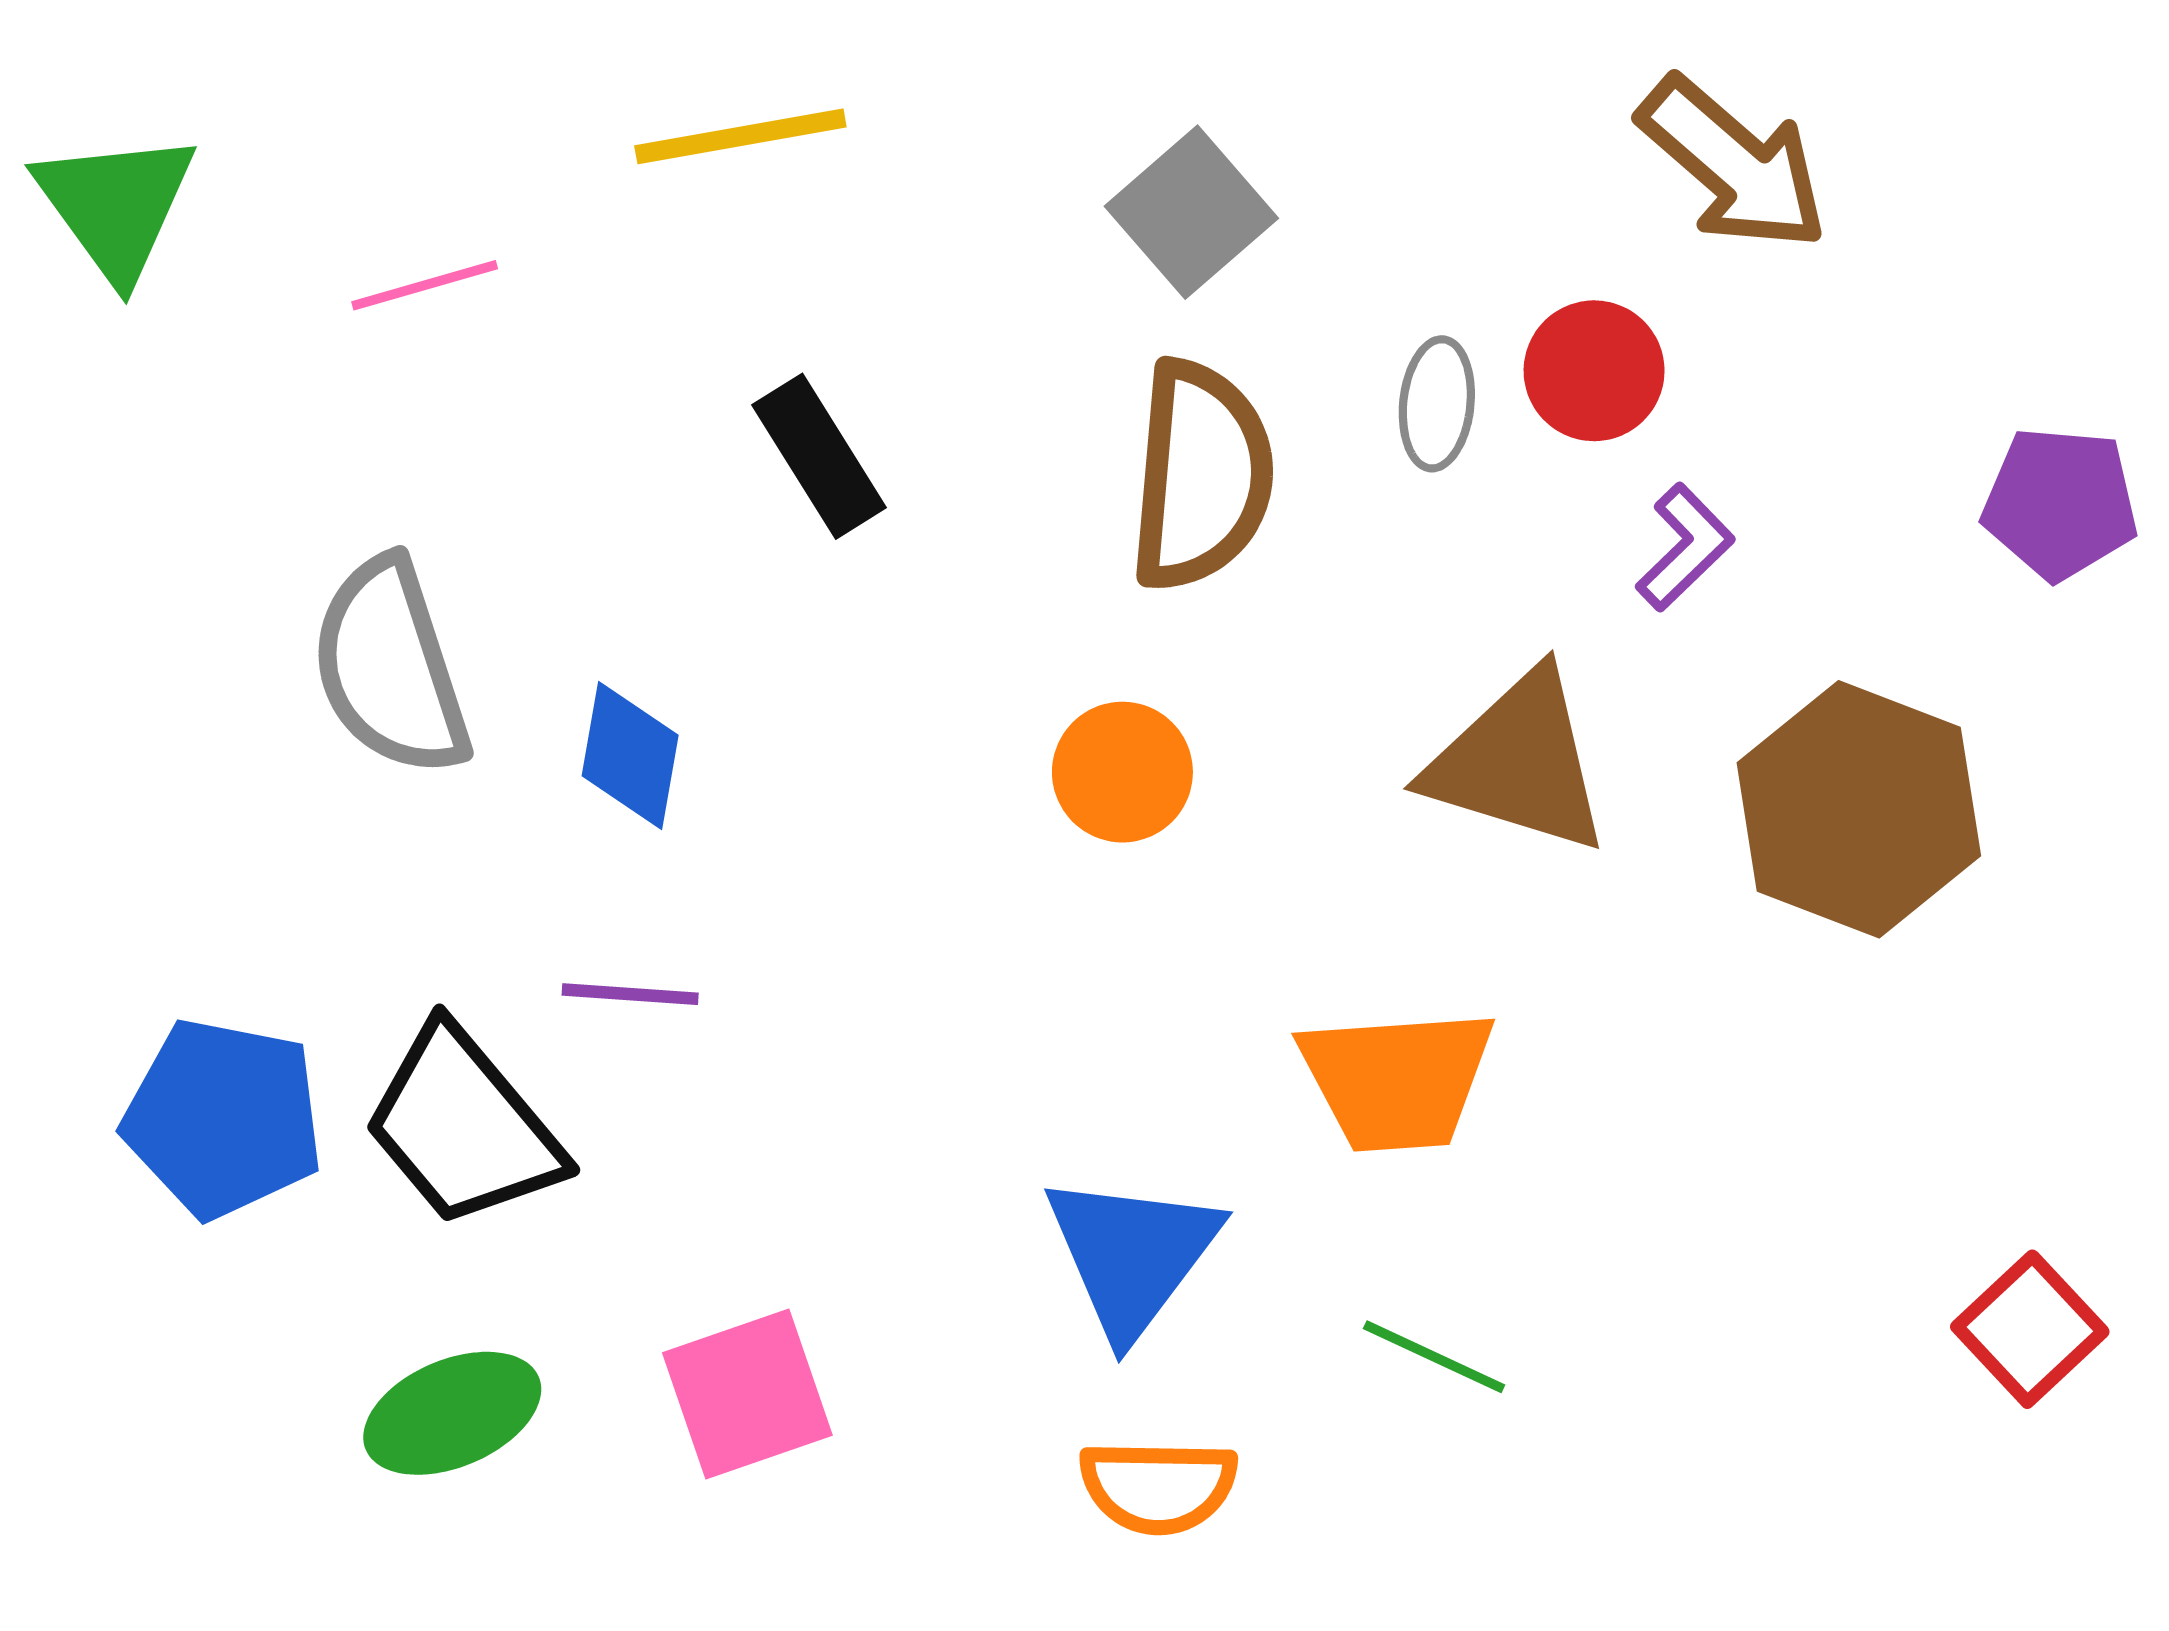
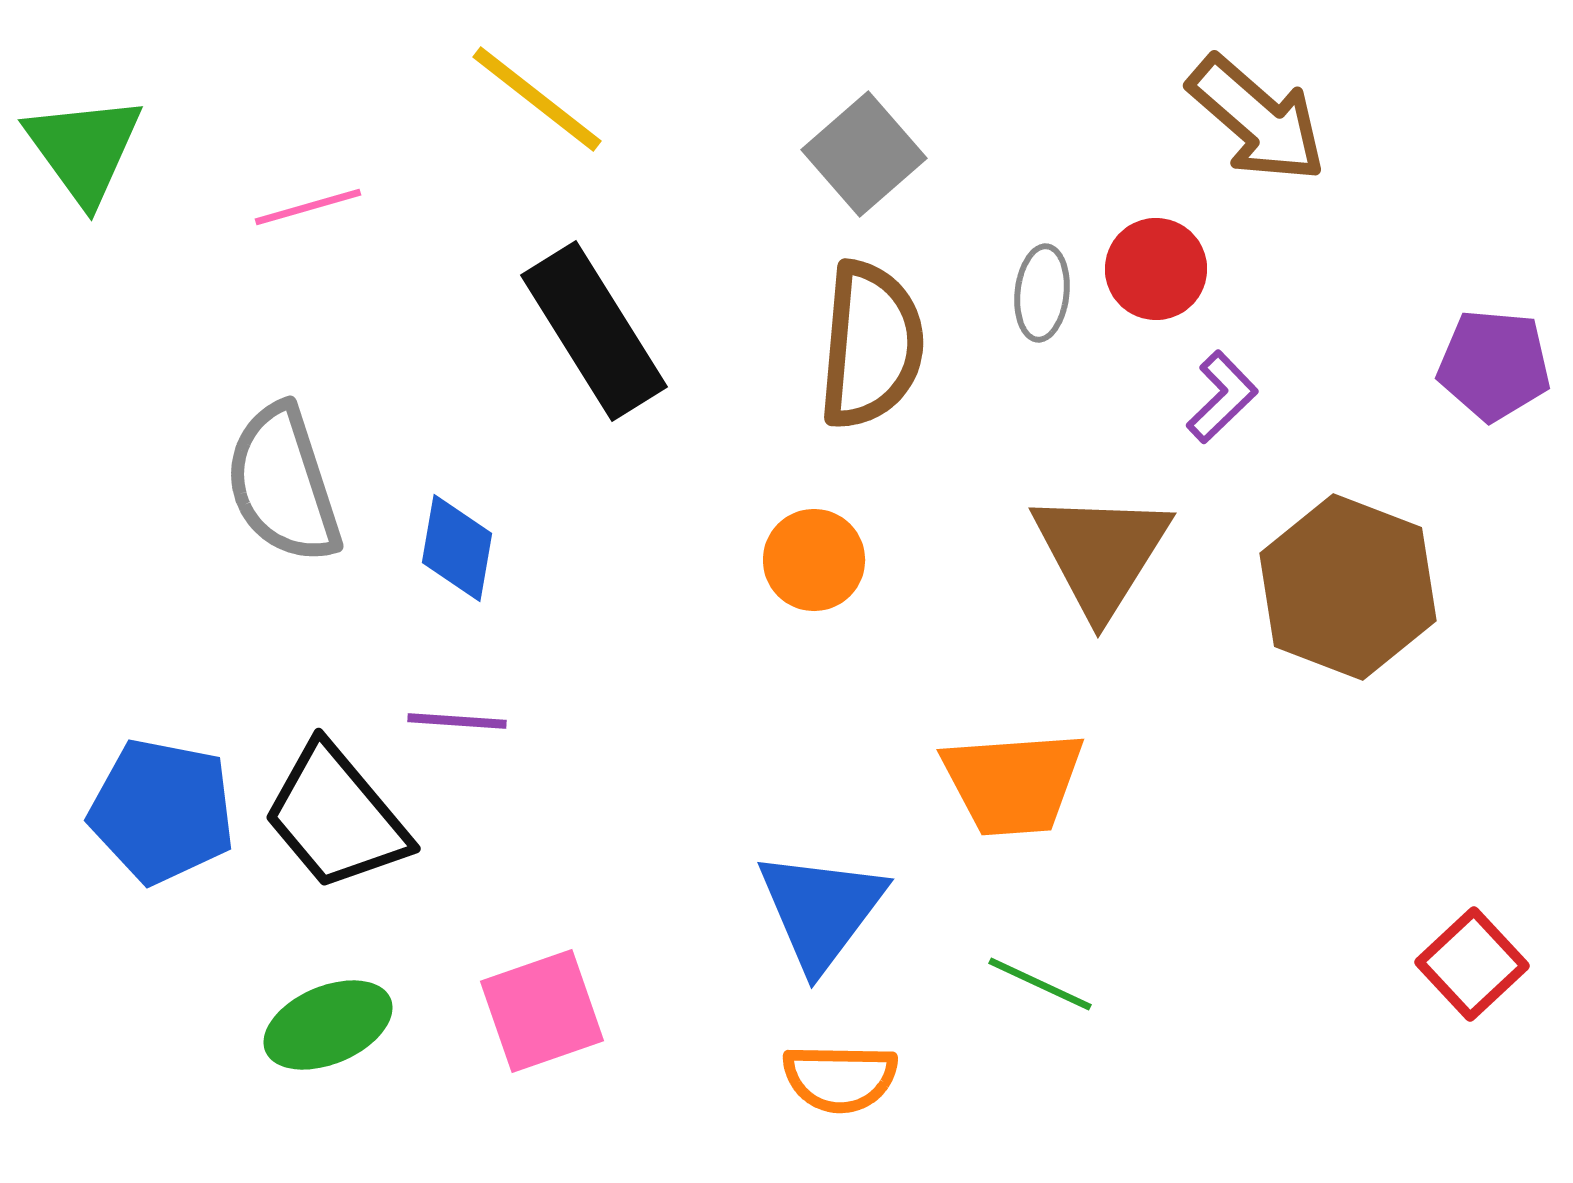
yellow line: (740, 136) -> (537, 99), turned 48
black rectangle: (819, 456) -> (594, 331), size x1.5
brown triangle: (1518, 762) -> (1101, 553), turned 45

